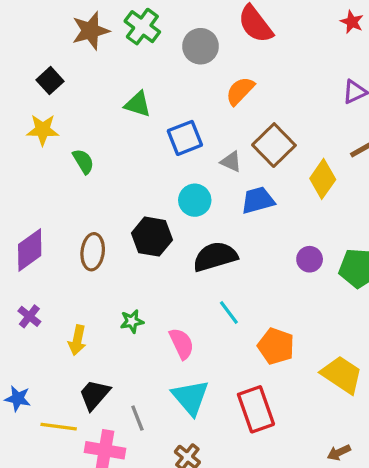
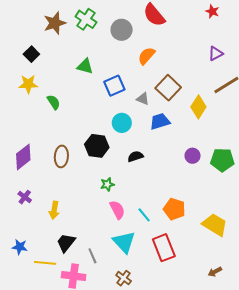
black semicircle: (215, 257) -> (135, 156), size x0.6
cyan line: (229, 313) -> (144, 215), moved
green star: (132, 321) -> (107, 184), moved

